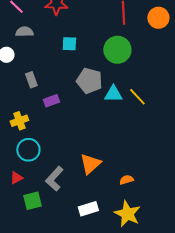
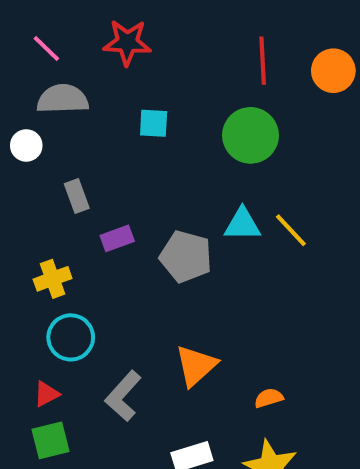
gray semicircle: (24, 32) -> (63, 99), size x1.4
gray pentagon: (89, 81) -> (186, 257), moved
green square: (32, 201) -> (50, 440), moved

